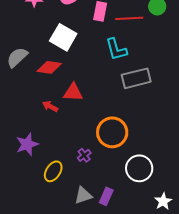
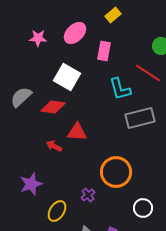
red line: (129, 18) -> (148, 73), moved, turned 36
white circle: (139, 168) -> (143, 208), size x0.7

